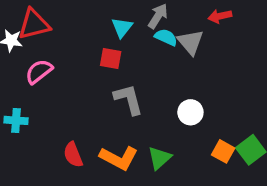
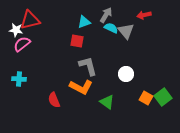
cyan triangle: (122, 28) -> (84, 22), turned 32
pink semicircle: (39, 72) -> (22, 44), moved
orange L-shape: (119, 158) -> (81, 87), moved
green triangle: (160, 158) -> (107, 102), turned -42

